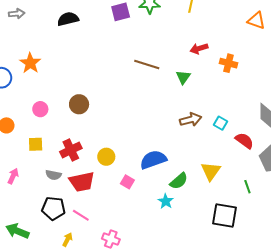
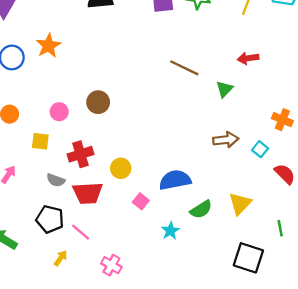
orange cross: (229, 63) -> (282, 120), moved
pink circle: (40, 109) -> (59, 112), moved
cyan star: (166, 201) -> (170, 231), moved

